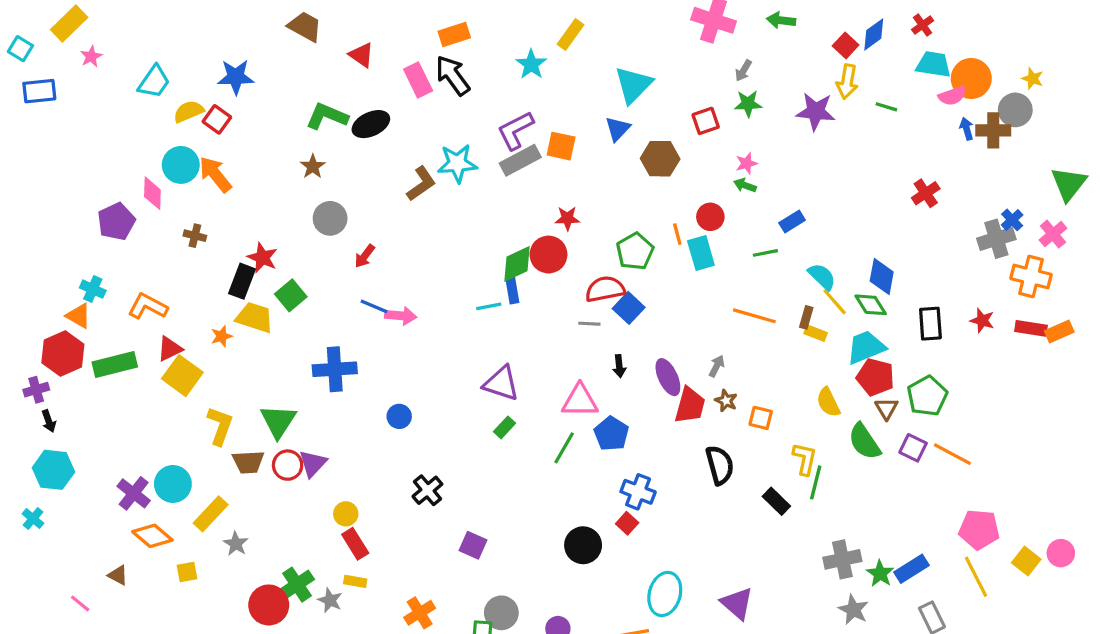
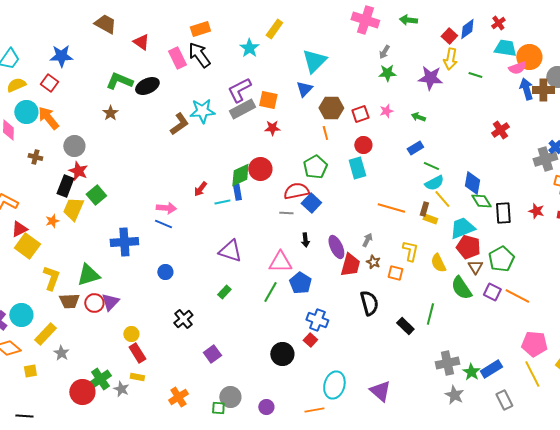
yellow semicircle: (189, 111) -> (16, 85), moved
red square: (706, 121) -> (360, 114), moved
blue arrow: (967, 129) -> (526, 89), size x1.5
green arrow: (745, 185) -> (418, 117), moved
gray circle: (330, 218) -> (74, 146), moved
red star: (567, 218) -> (272, 128), moved
orange line: (677, 234) -> (325, 133), moved
green line: (765, 253) -> (431, 166), moved, turned 35
red arrow: (365, 256) -> (200, 189), moved
cyan semicircle: (822, 277) -> (434, 183), turned 108
green diamond: (871, 305) -> (481, 201), moved
blue line: (374, 306) -> (163, 224), moved
yellow trapezoid: (255, 317) -> (73, 209), turned -85
green triangle: (278, 421) -> (88, 275), turned 40
green rectangle: (504, 427) -> (224, 292), moved
yellow L-shape: (805, 459) -> (410, 251), moved
purple square: (473, 545) -> (212, 354), turned 30

